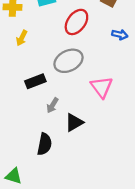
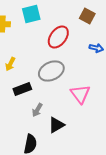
yellow arrow: (22, 38) -> (10, 64), moved

